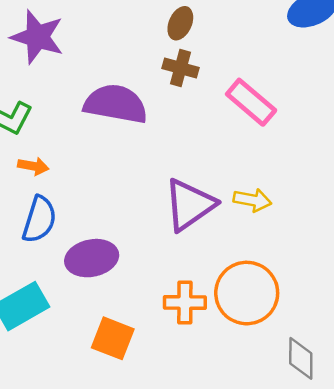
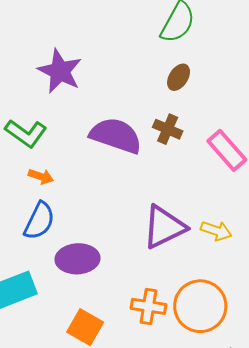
brown cross: (181, 68) -> (168, 129), moved

